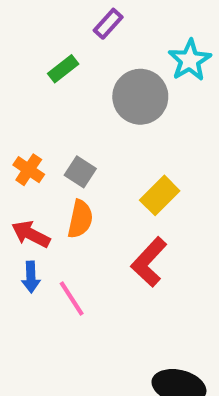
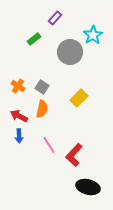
red L-shape: (149, 262) -> (74, 155), moved
pink line: (72, 298) -> (49, 145), moved

